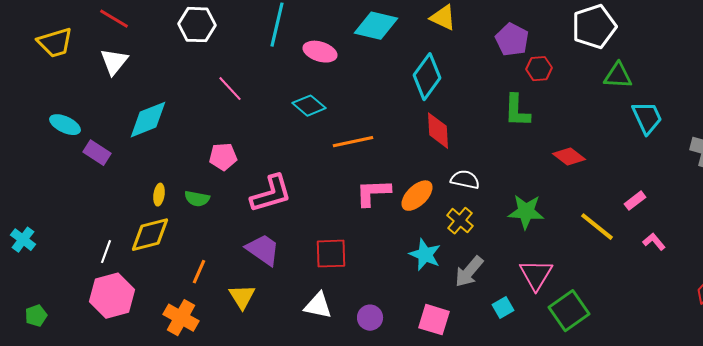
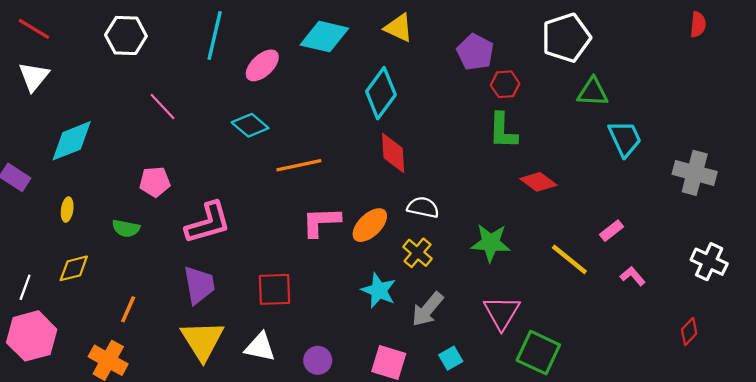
pink ellipse: (320, 52) -> (262, 65), turned -60
green L-shape: (517, 111) -> (503, 131), moved
yellow ellipse: (159, 195) -> (67, 210), moved
yellow diamond: (150, 235) -> (74, 268), size x0.7
purple trapezoid: (263, 250) -> (199, 285), turned 45
yellow triangle: (242, 297) -> (202, 340), moved, size x1.5
cyan square: (503, 308) -> (451, 358), moved
green square: (569, 311) -> (538, 353), turned -30

